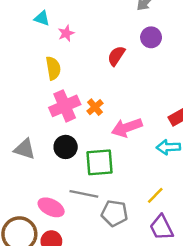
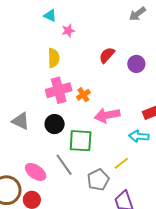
purple circle: (151, 37) -> (136, 64), moved
gray line: (84, 194) -> (64, 165), turned 35
yellow line: (155, 195) -> (121, 163), moved
gray pentagon: (114, 213) -> (98, 180), moved, turned 30

